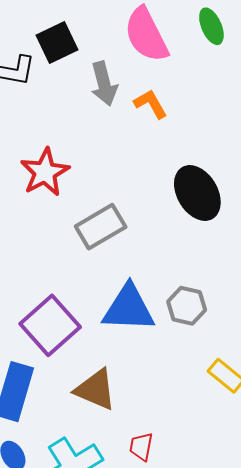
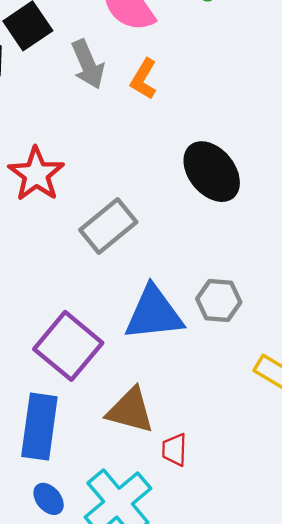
orange L-shape: (151, 104) -> (144, 79), turned -111
red trapezoid: (141, 447) -> (174, 450), moved

